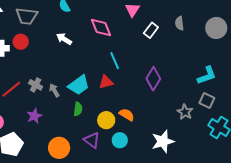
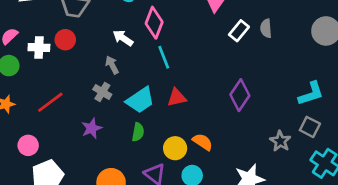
gray semicircle: (179, 23) -> (266, 28), moved
pink diamond: (101, 28) -> (154, 23), moved, turned 40
cyan line: (115, 61) -> (164, 57), moved
gray cross: (36, 85) -> (102, 92), moved
gray arrow: (54, 90) -> (112, 65), moved
purple star: (34, 116) -> (92, 128), moved

